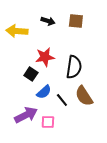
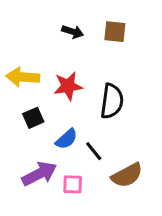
yellow arrow: (17, 31) -> (23, 77), moved
black square: (31, 74) -> (33, 118), moved, turned 32
brown semicircle: (84, 96) -> (127, 175), moved, turned -85

